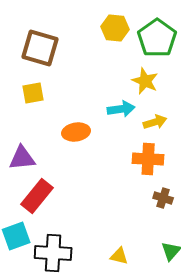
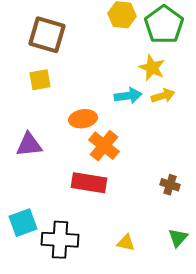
yellow arrow: (155, 122) -> (163, 96), moved
orange cross: (148, 159) -> (104, 146), moved, turned 36
red rectangle: (37, 196) -> (89, 183), moved, turned 60

